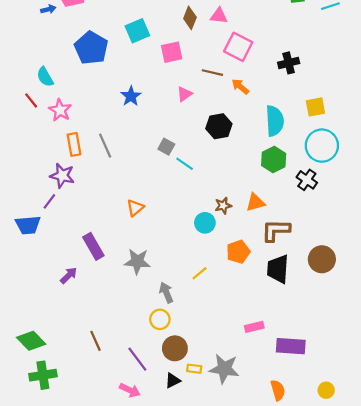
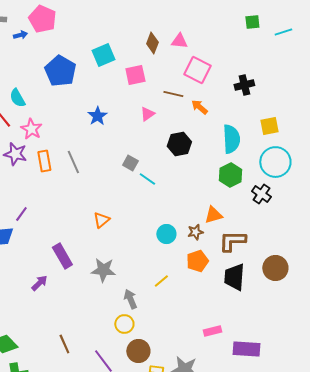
purple star: (62, 176) -> (15, 154), moved
brown star: (223, 206) -> (195, 232), moved

